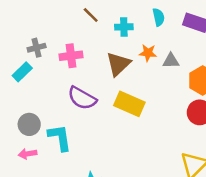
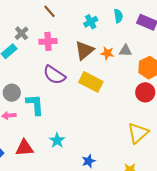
brown line: (91, 15) -> (49, 11), moved
cyan cross: (124, 27) -> (91, 22), turned -32
gray cross: (37, 48) -> (22, 33), turned -32
orange star: (148, 53) -> (107, 53), moved

